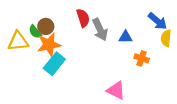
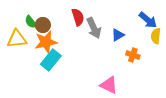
green semicircle: (35, 32) -> (31, 22), moved
blue triangle: (126, 37) -> (118, 35), turned -32

